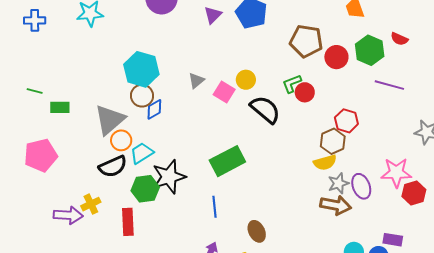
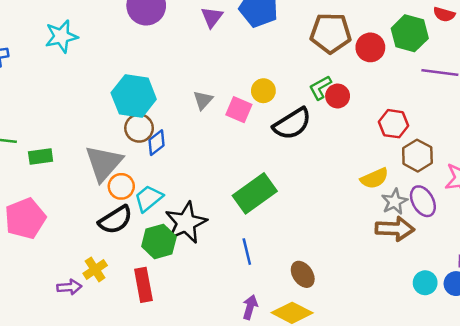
black semicircle: (265, 109) -> (292, 124), turned 116
brown hexagon: (333, 141) -> (417, 156), moved
purple arrow: (68, 215) -> (69, 287), size x0.7

